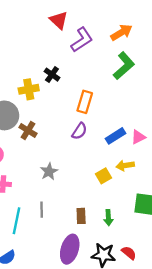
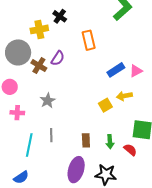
orange rectangle: (85, 102) -> (89, 40), turned -30
purple semicircle: (79, 131) -> (58, 58), moved
gray star: (49, 172) -> (48, 101), moved
red semicircle: (129, 253) -> (130, 150), moved

